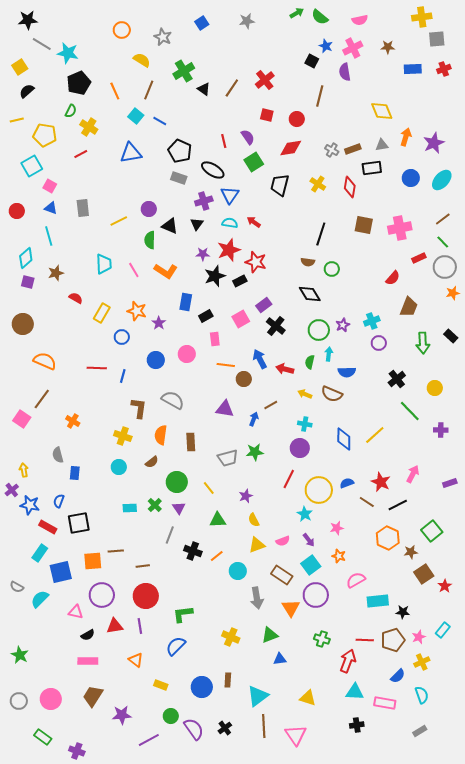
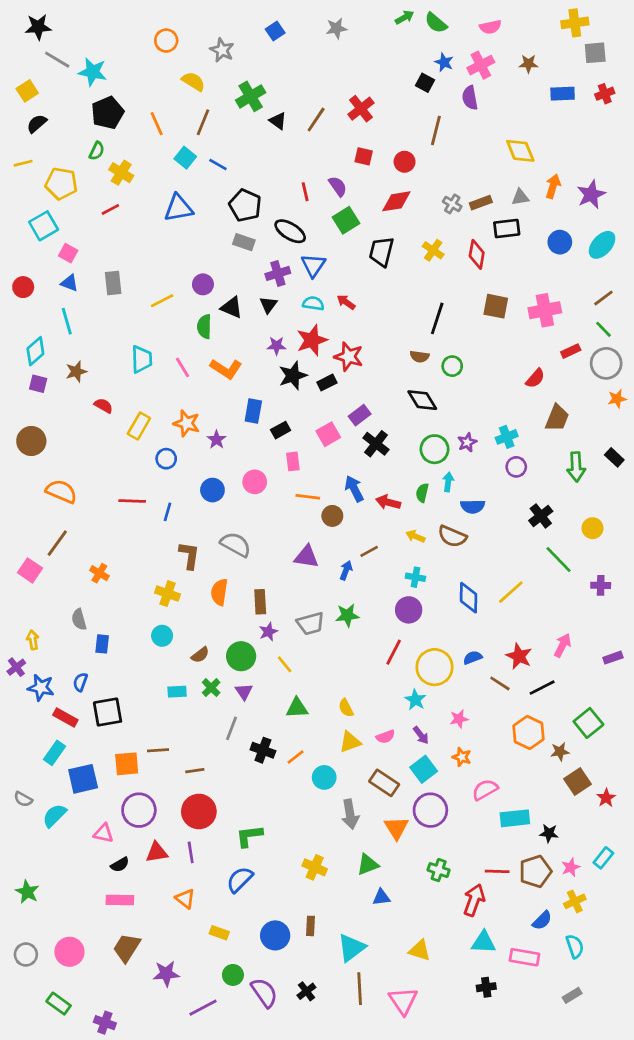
brown semicircle: (152, 462) -> (200, 655), moved
purple star: (246, 496) -> (268, 632), moved

